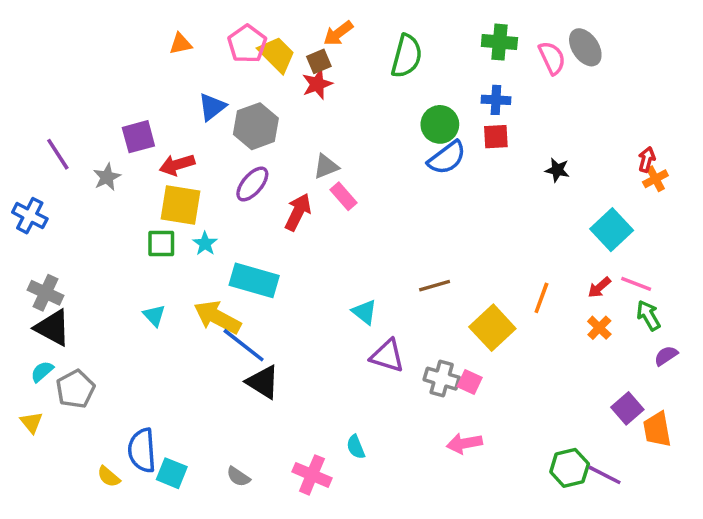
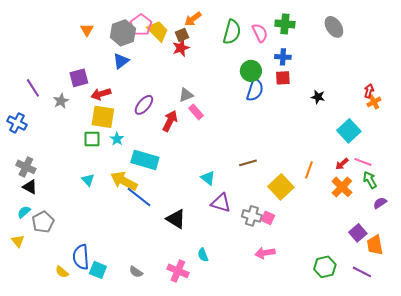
orange triangle: (181, 44) -> (87, 30), moved, turned -48
pink semicircle: (552, 58) -> (260, 33), moved
gray hexagon: (256, 126) -> (123, 33), moved
blue semicircle: (447, 158) -> (255, 90), turned -35
black triangle: (53, 328) -> (30, 187), size x0.7
orange cross: (599, 328) -> (342, 187), size x1.5
black triangle: (263, 382) -> (176, 219), moved
purple line: (605, 475) -> (362, 272), moved

